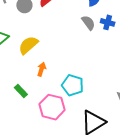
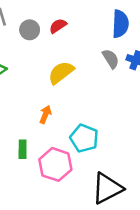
yellow semicircle: (28, 45) -> (61, 73), moved
green rectangle: (21, 91) -> (23, 149), moved, turned 40

